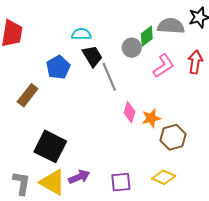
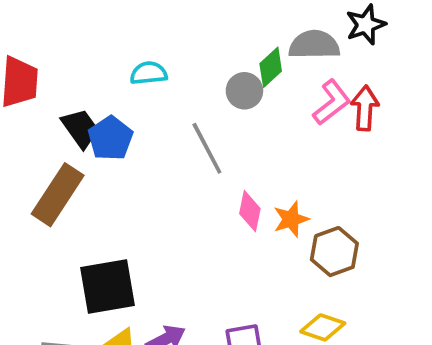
black trapezoid: (92, 56) -> (80, 128), moved
pink L-shape: (163, 66) -> (332, 102), moved
brown rectangle: (28, 95) -> (58, 195), size x1.4
black square: (50, 146) -> (107, 287), turned -32

